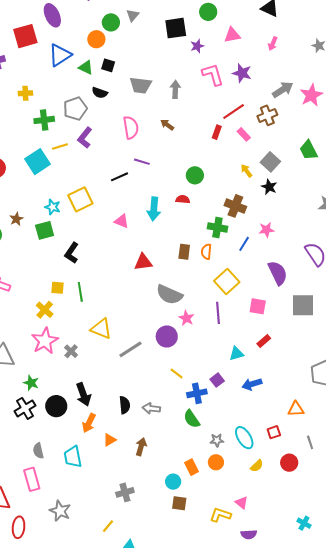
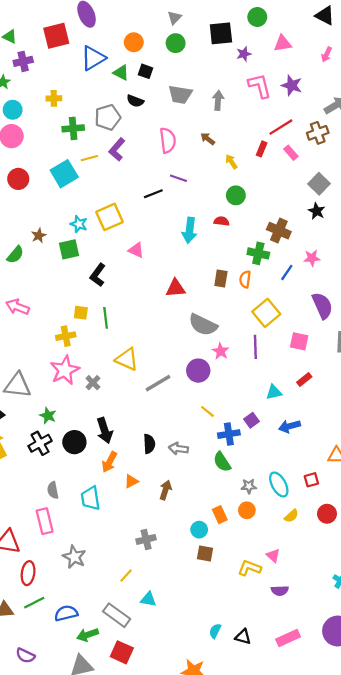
green circle: (111, 22) -> (176, 43), moved
yellow arrow: (246, 171) -> (231, 162), moved
pink triangle: (122, 221) -> (136, 250), moved
yellow cross: (45, 310) -> (66, 336), turned 36

